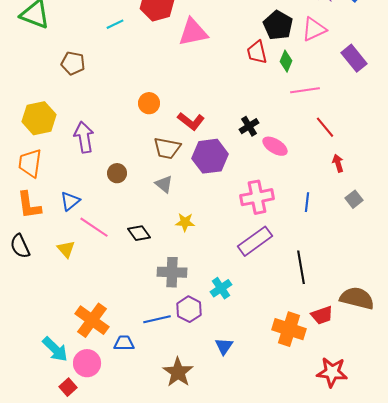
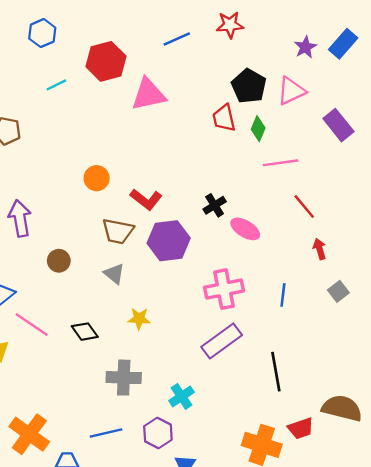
purple hexagon: (189, 309) -> (158, 433), moved

